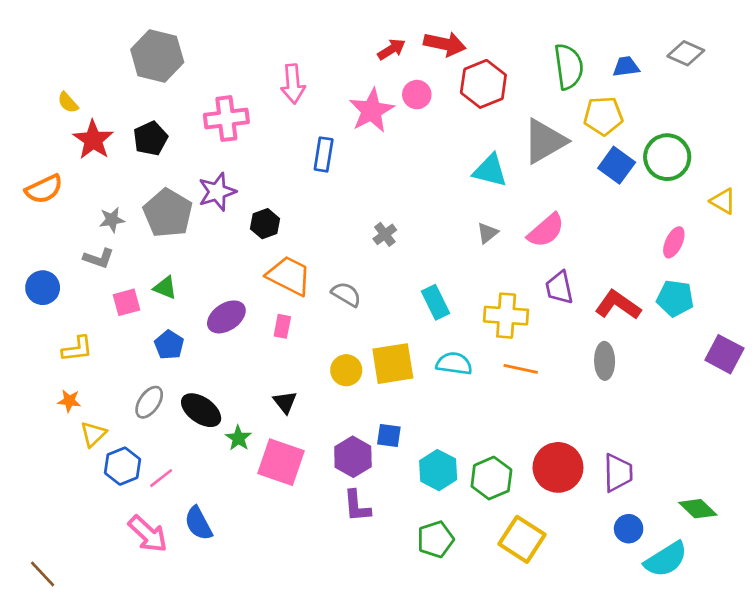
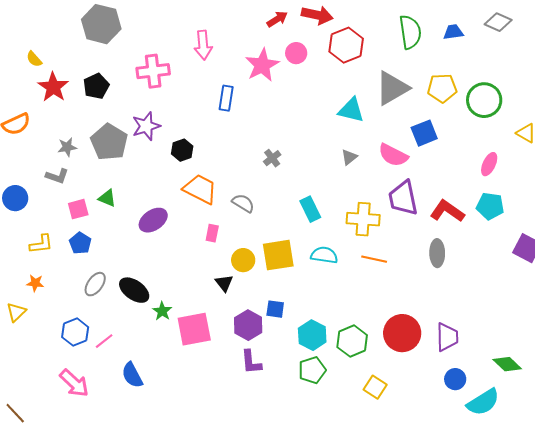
yellow pentagon: (603, 116) -> (442, 88), moved
blue square: (617, 165) -> (424, 133), moved, turned 32
pink semicircle: (546, 230) -> (393, 155), turned 68
purple trapezoid: (559, 288) -> (403, 198), size x1.4
pink rectangle: (282, 326) -> (212, 233), moved
blue pentagon: (169, 345) -> (80, 243), moved
black triangle: (285, 402) -> (224, 283), moved
yellow triangle: (93, 434) -> (16, 312), moved
pink square: (281, 462) -> (194, 329), turned -30
pink arrow: (148, 534) -> (74, 383), moved
green pentagon: (435, 539) -> (312, 370), moved
yellow square: (522, 539) -> (375, 387), size x0.7

